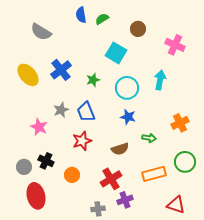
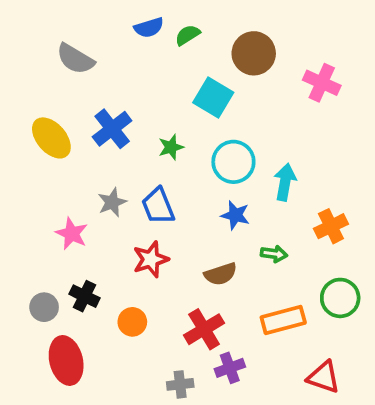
blue semicircle: (81, 15) -> (149, 28), turned -98
brown circle: (138, 29) -> (254, 53), size x1.5
cyan arrow: (160, 80) -> (285, 182), moved

